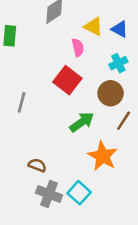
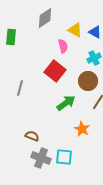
orange star: (103, 156) -> (82, 129), size x0.7
cyan square: (79, 193) -> (64, 157), turned -36

